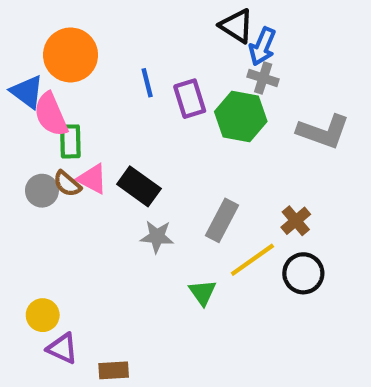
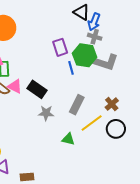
blue line: (147, 83) -> (71, 68), moved
gray L-shape: (323, 132) -> (106, 62), moved
green triangle: (203, 292) -> (68, 139), turned -40

